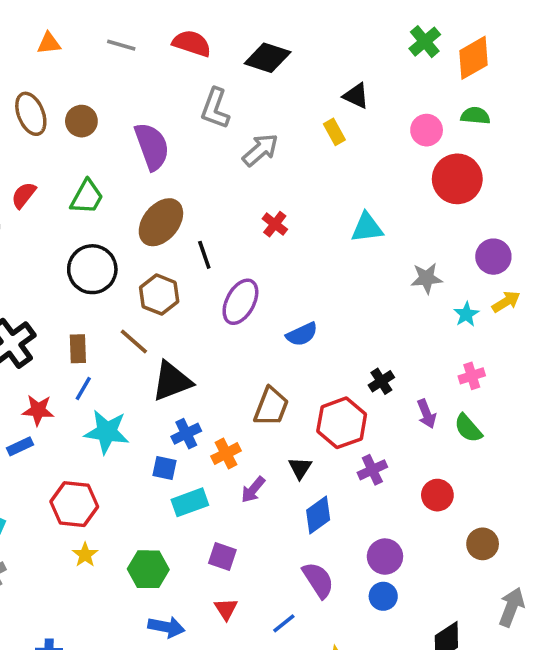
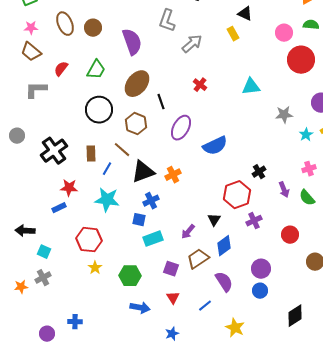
blue semicircle: (302, 334) -> (215, 146), size x1.4
blue line: (83, 388) -> (107, 169), moved
brown trapezoid: (271, 407) -> (198, 259), moved, turned -145
orange cross: (226, 454) -> (173, 175), moved

